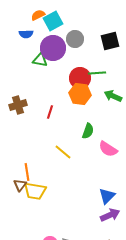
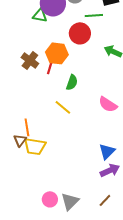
green line: (97, 73) -> (94, 15), moved
orange hexagon: (80, 94) -> (57, 53), moved
brown cross: (18, 105) -> (30, 60), moved, turned -36
green semicircle: (88, 131) -> (72, 82), moved

